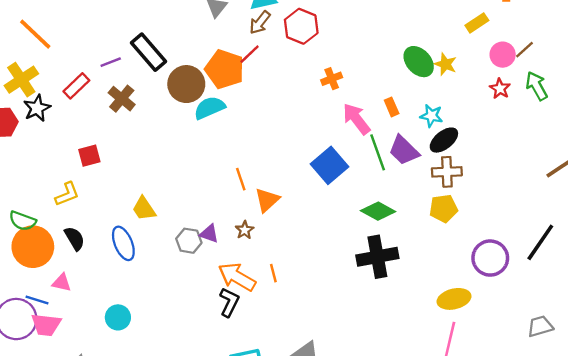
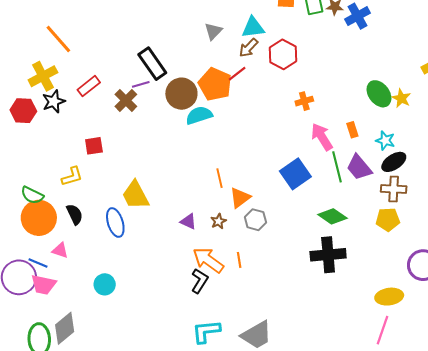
purple line: (111, 62) -> (141, 84), moved
yellow trapezoid: (144, 209) -> (135, 195), size x1.4
gray hexagon: (189, 241) -> (255, 220), moved

